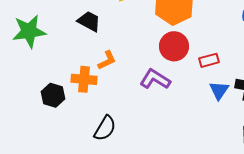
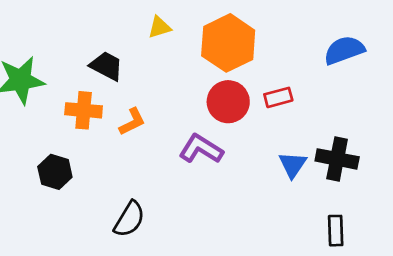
red rectangle: (209, 60) -> (278, 97), moved
orange cross: (84, 79) -> (84, 110), moved

